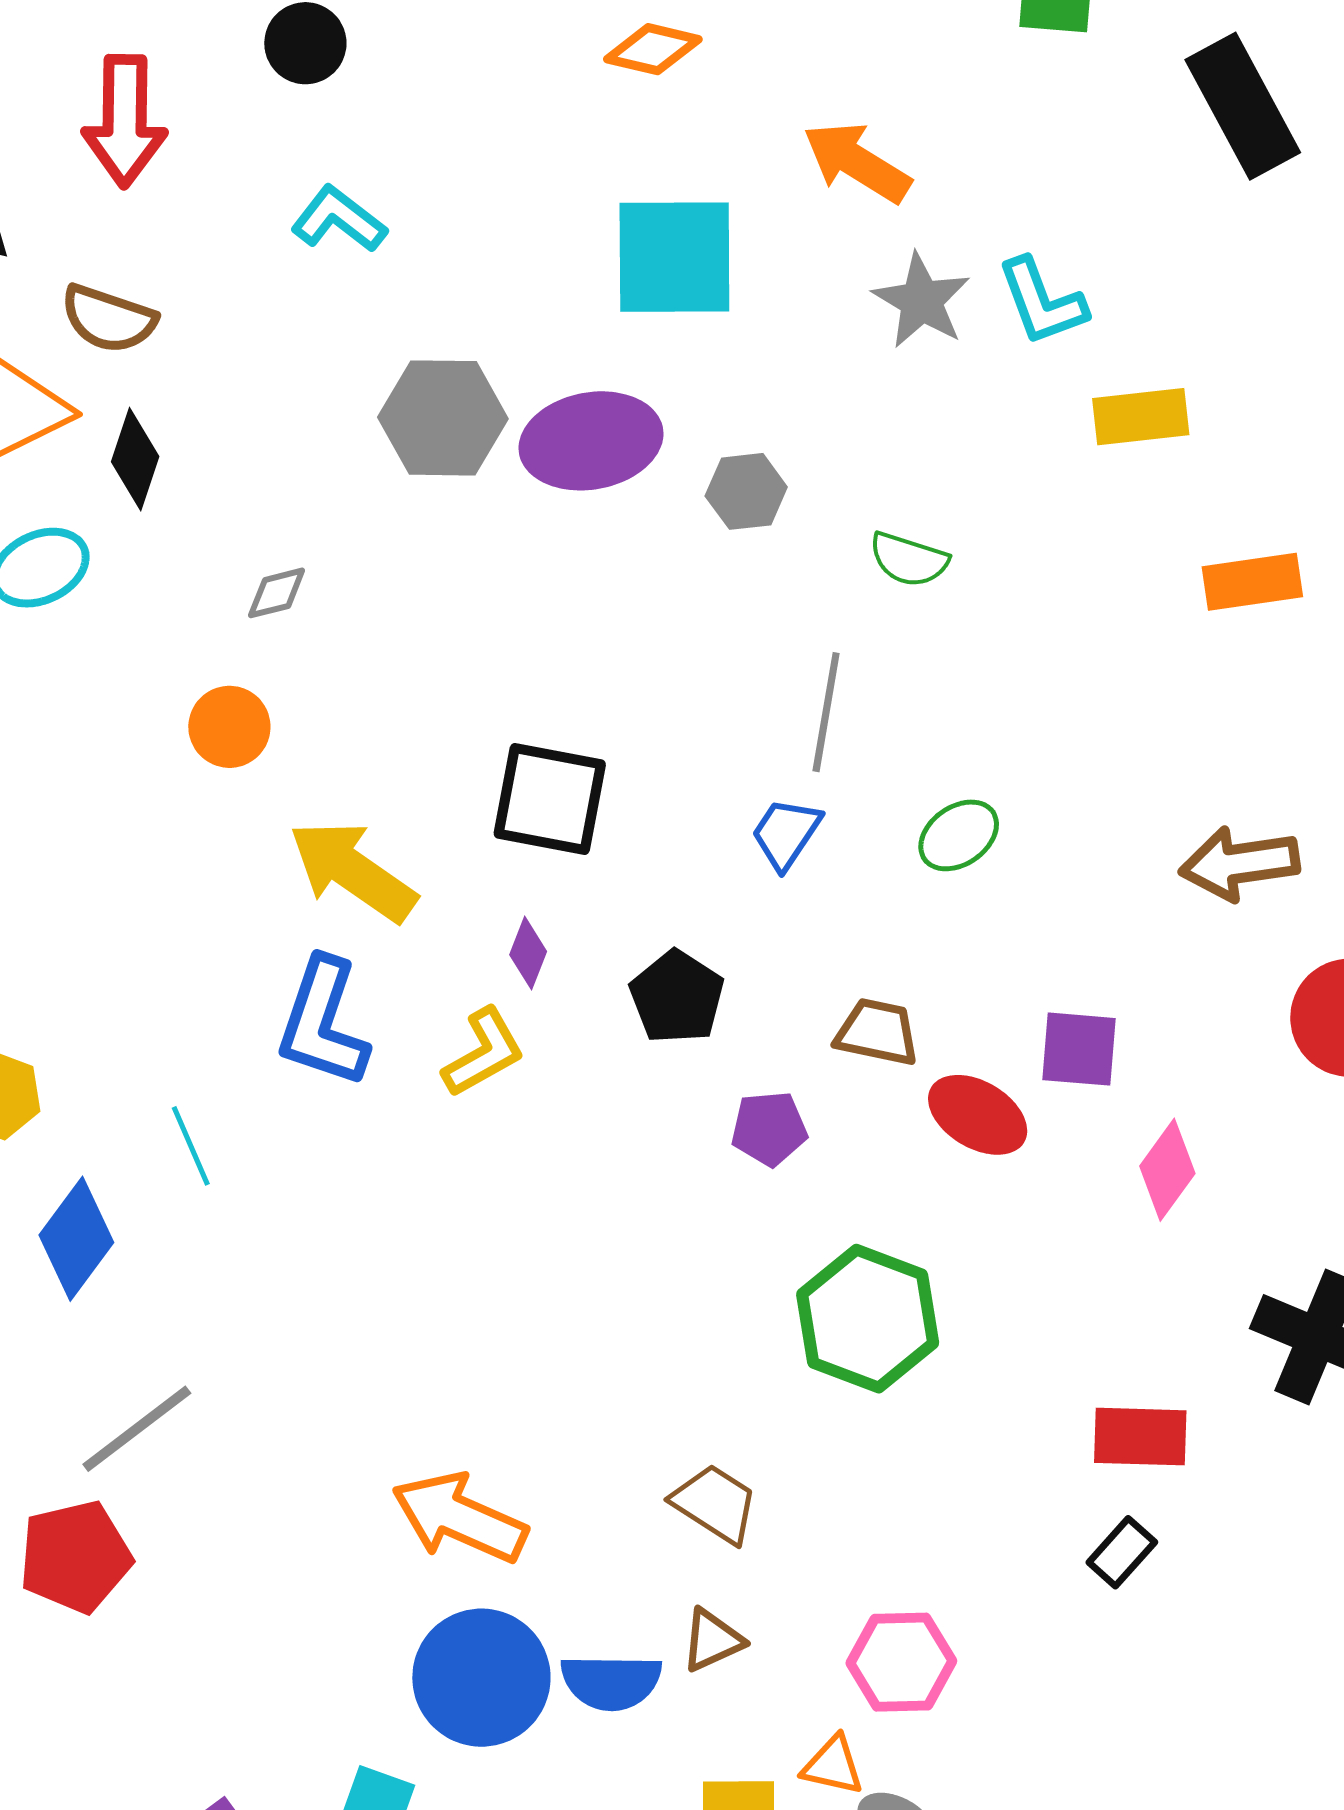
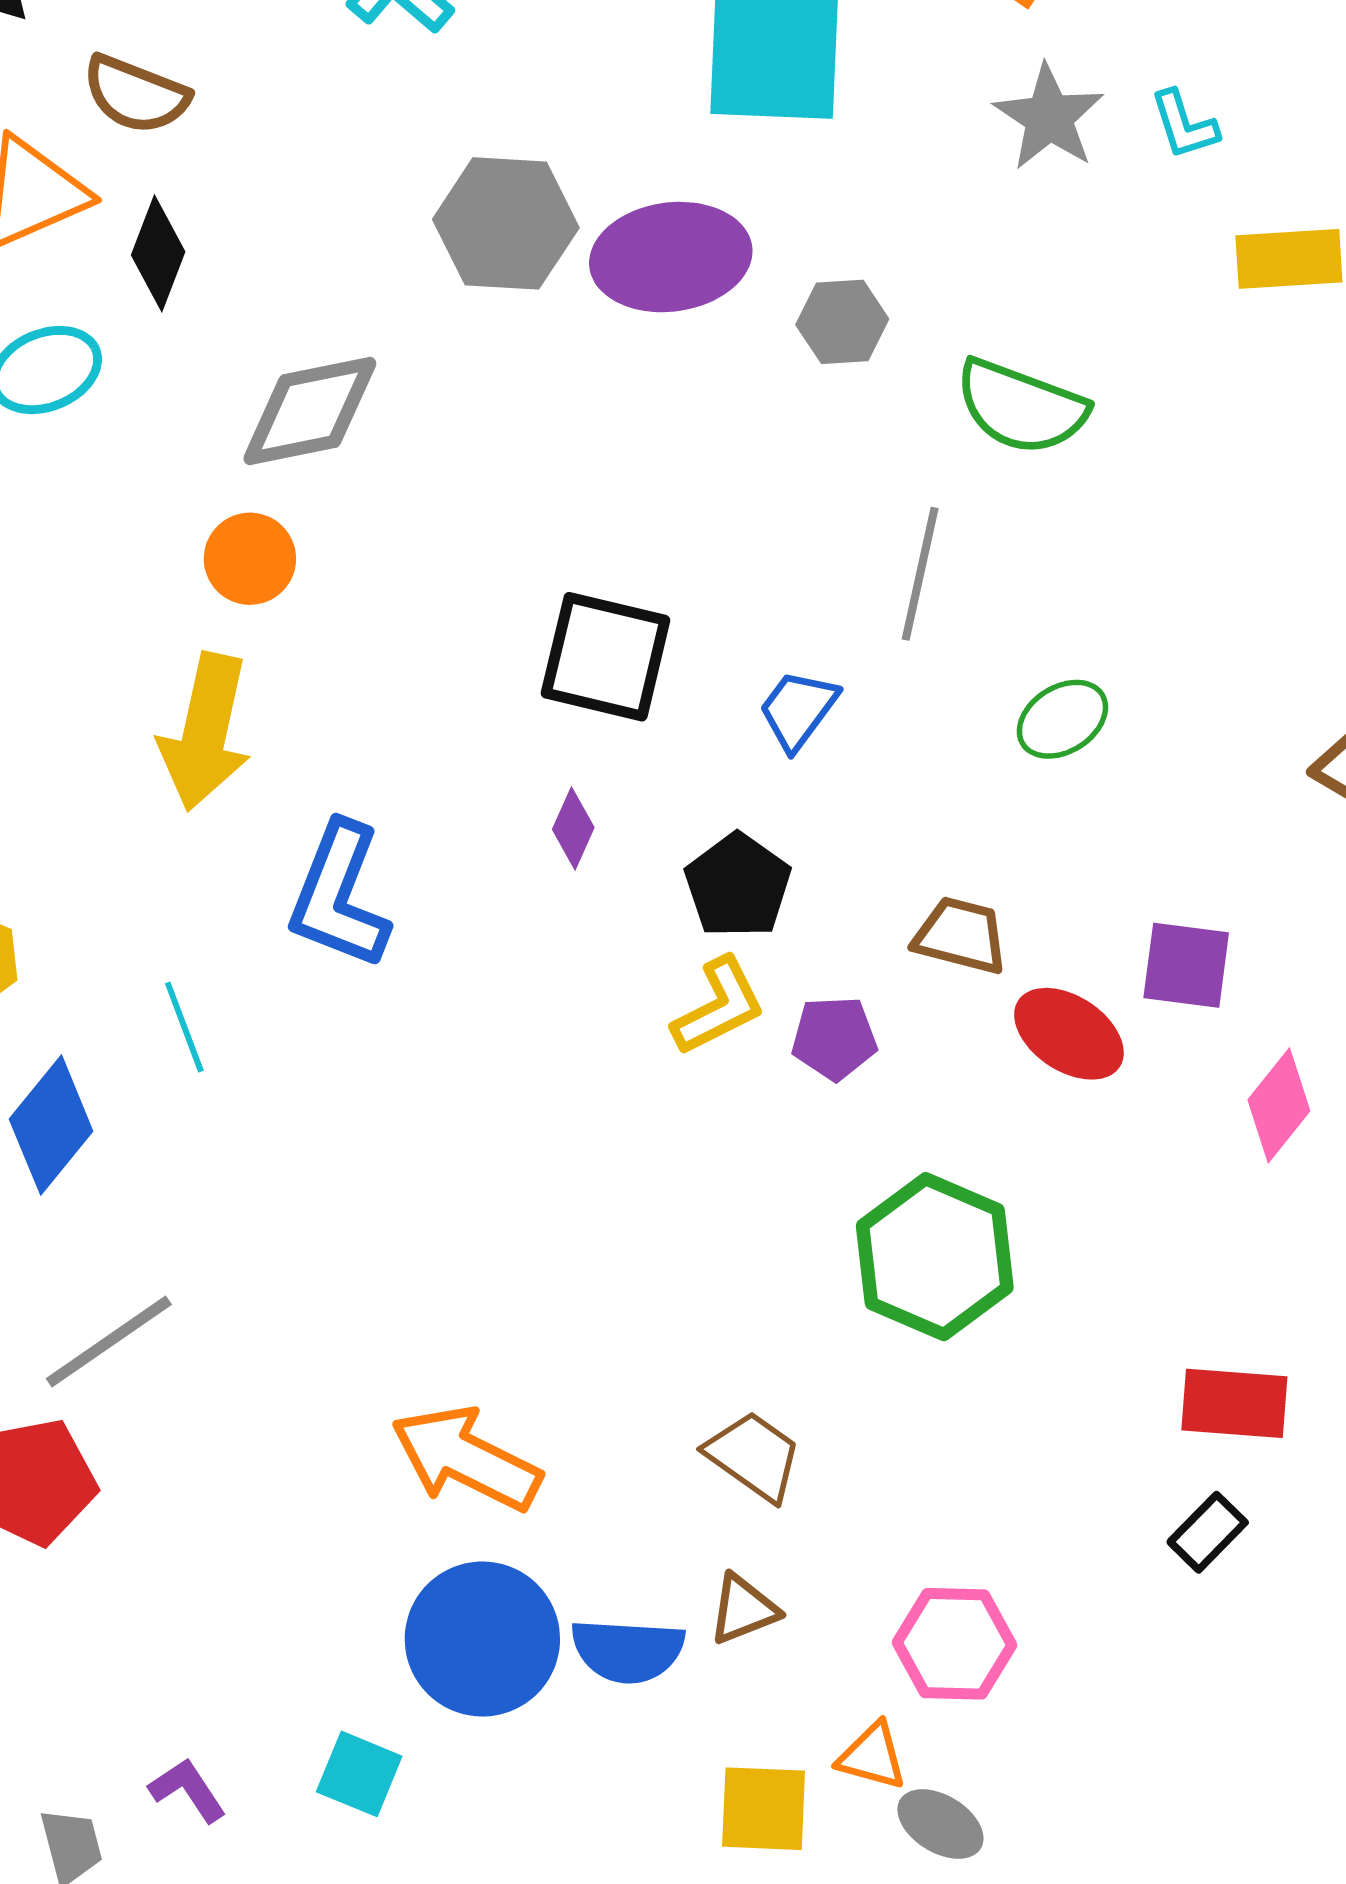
cyan L-shape: (1042, 302) -> (1184, 125), size x0.7
green semicircle: (909, 559) -> (1021, 407), size x1.5
gray diamond: (277, 593) -> (310, 411), size x2.0
blue trapezoid: (786, 833) -> (798, 710), moved
yellow arrow: (353, 871) -> (205, 732), moved, turned -115
yellow L-shape: (484, 1053) -> (719, 1006), moved

